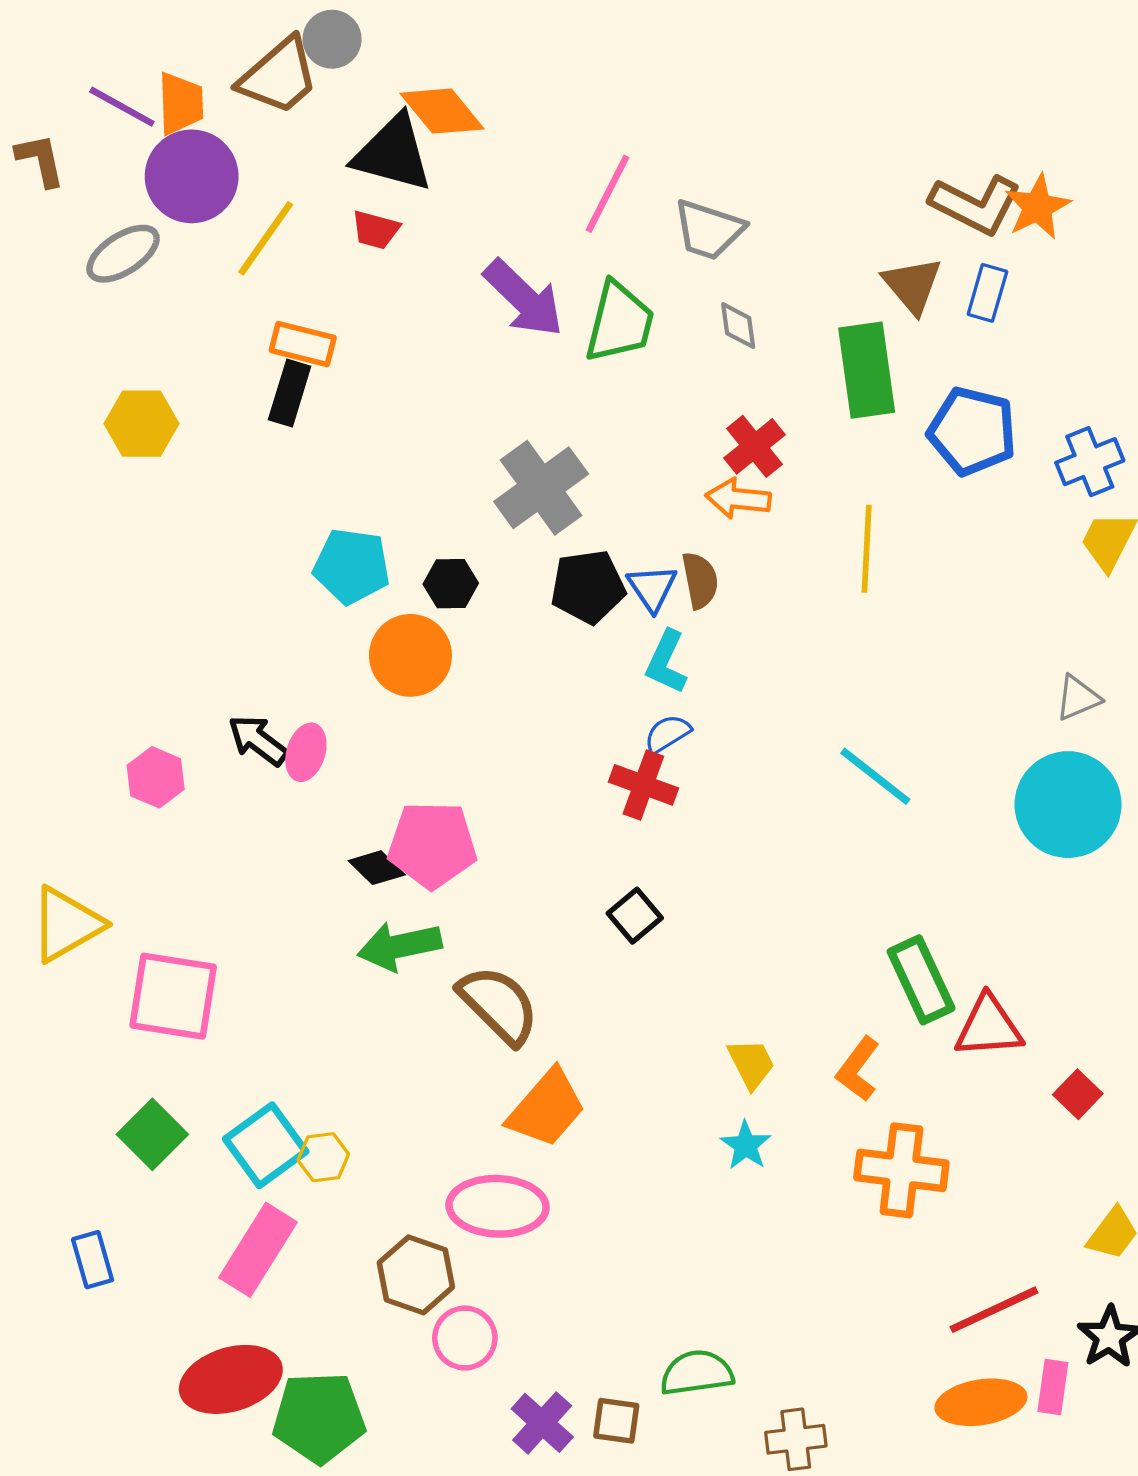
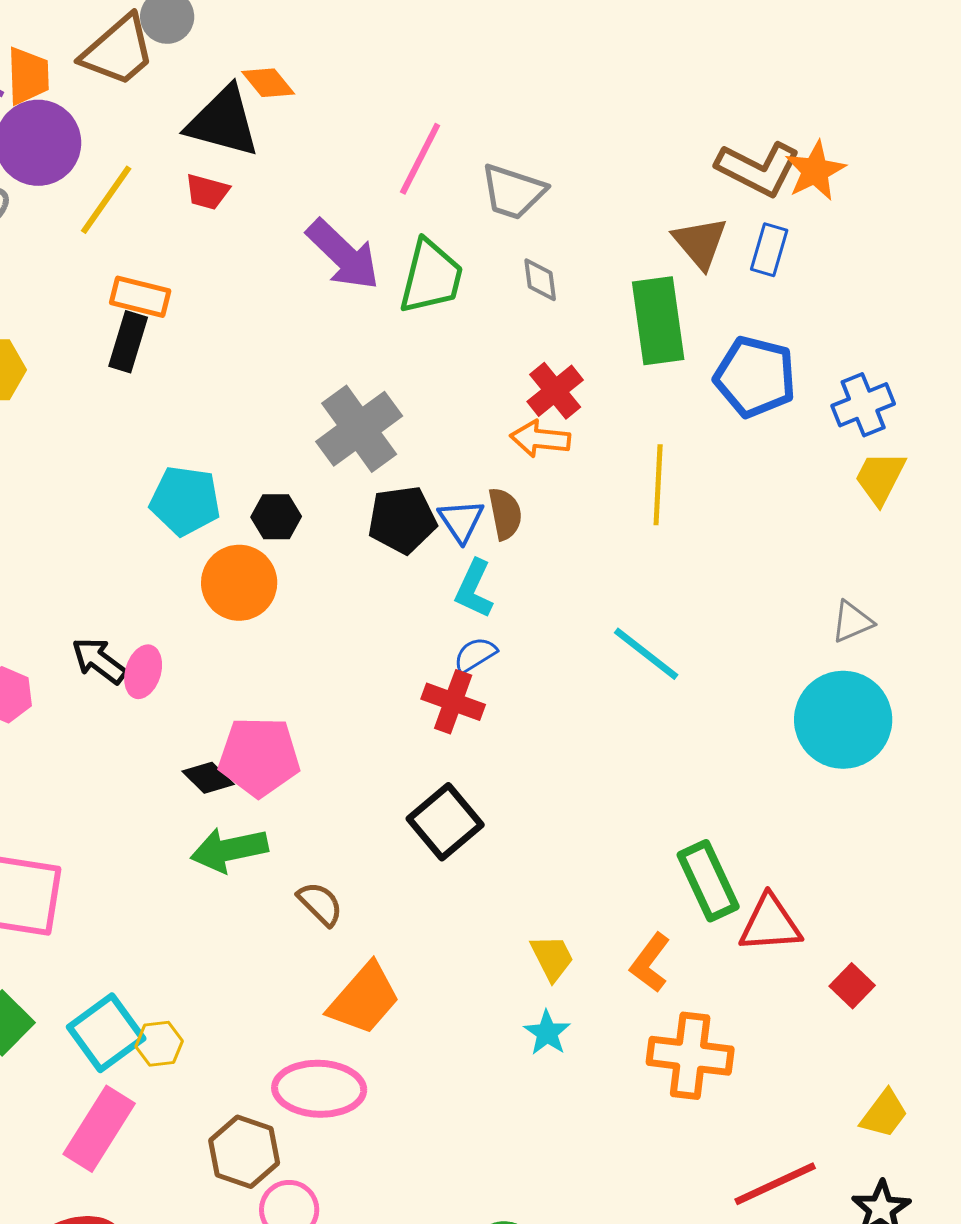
orange diamond: (442, 111) -> (268, 83), size x0.7
cyan line: (875, 776) -> (646, 654), moved
black square: (635, 916) -> (445, 822), size x1.5
brown semicircle: (499, 1005) -> (320, 904), size x0.6

